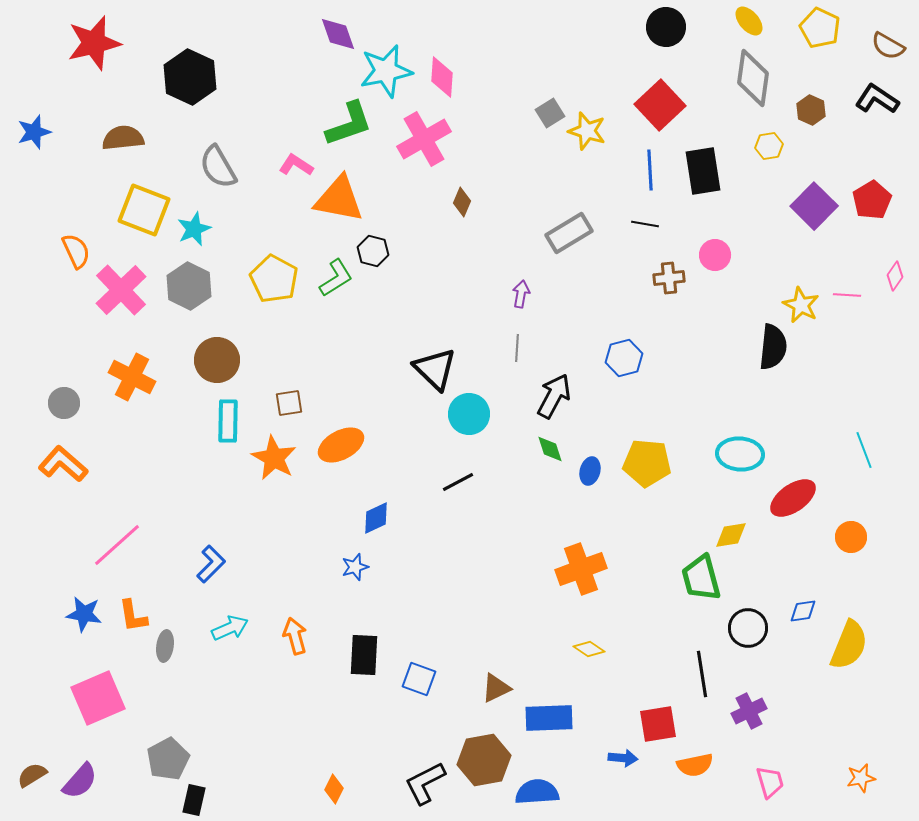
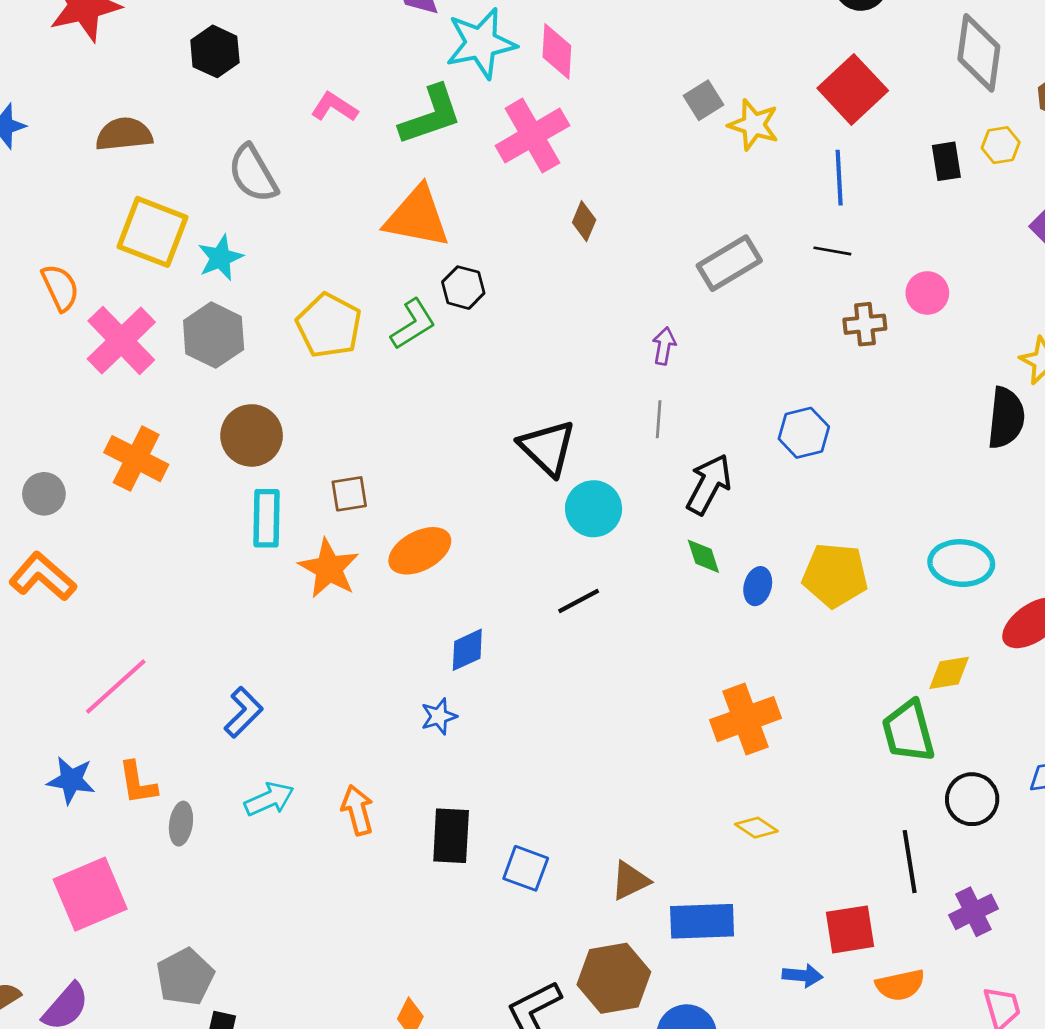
black hexagon: (190, 77) -> (215, 51), size x0.7
pink L-shape: (296, 165) -> (334, 107), moved
black rectangle: (703, 171) -> (946, 161), moved, size x0.6

